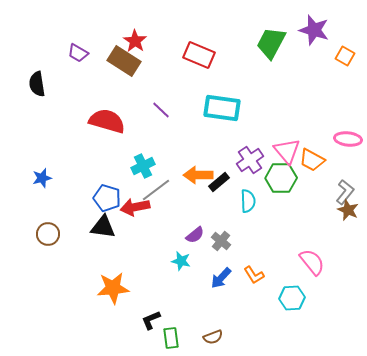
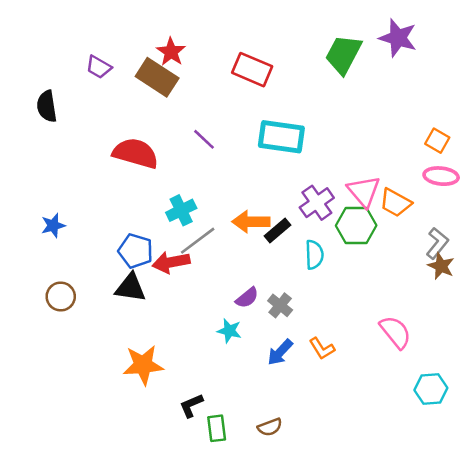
orange square: (345, 56) -> (437, 141), moved
cyan hexagon: (292, 298) -> (431, 389), moved

